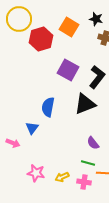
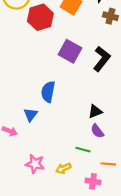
black triangle: (85, 104) -> (95, 111), moved, size x0.6
green line: (88, 163) -> (83, 150), moved
pink cross: (84, 182) -> (93, 181), moved

